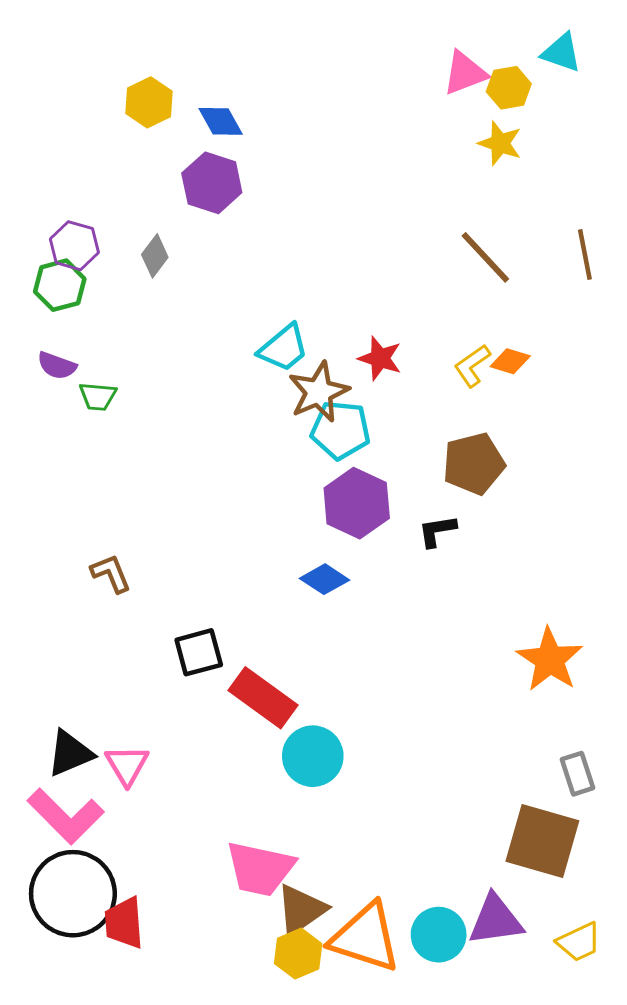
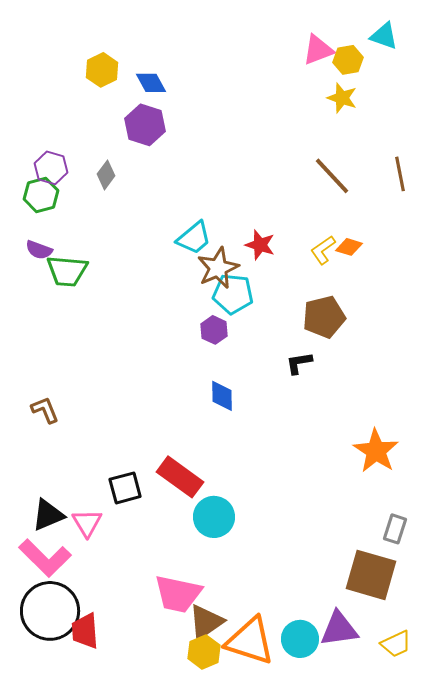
green trapezoid: (98, 396) -> (67, 271), size x1.6
purple hexagon: (357, 503) -> (214, 330), moved, size x0.6
brown L-shape: (111, 573) -> (45, 410), moved
blue diamond: (324, 579) -> (222, 396), turned 56
black square: (199, 652) -> (125, 488), moved
gray rectangle: (577, 774) -> (395, 529), turned 36

